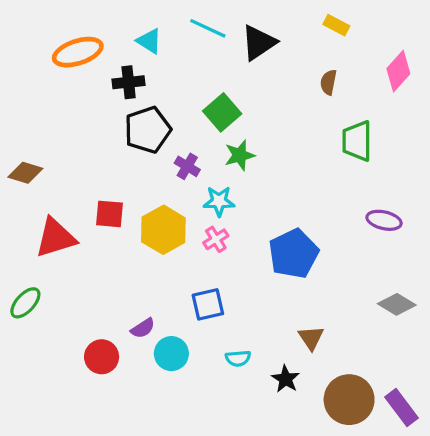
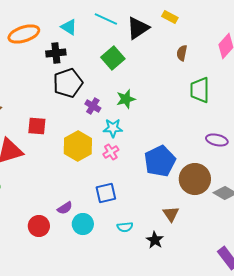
yellow rectangle: (336, 25) -> (170, 17), moved
green square: (222, 112) -> (113, 58), moved
red square: (109, 214) -> (37, 126), moved
brown circle: (349, 400) -> (195, 179), moved

